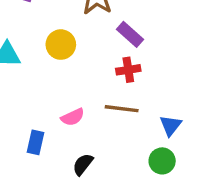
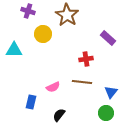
purple rectangle: (130, 34) -> (108, 38), moved
yellow circle: (61, 45) -> (43, 34), moved

